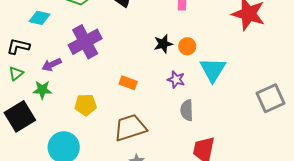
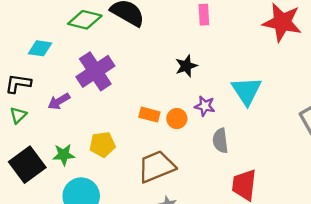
orange circle: (187, 46) -> (177, 119), moved
green star: (42, 90) -> (64, 155), moved

